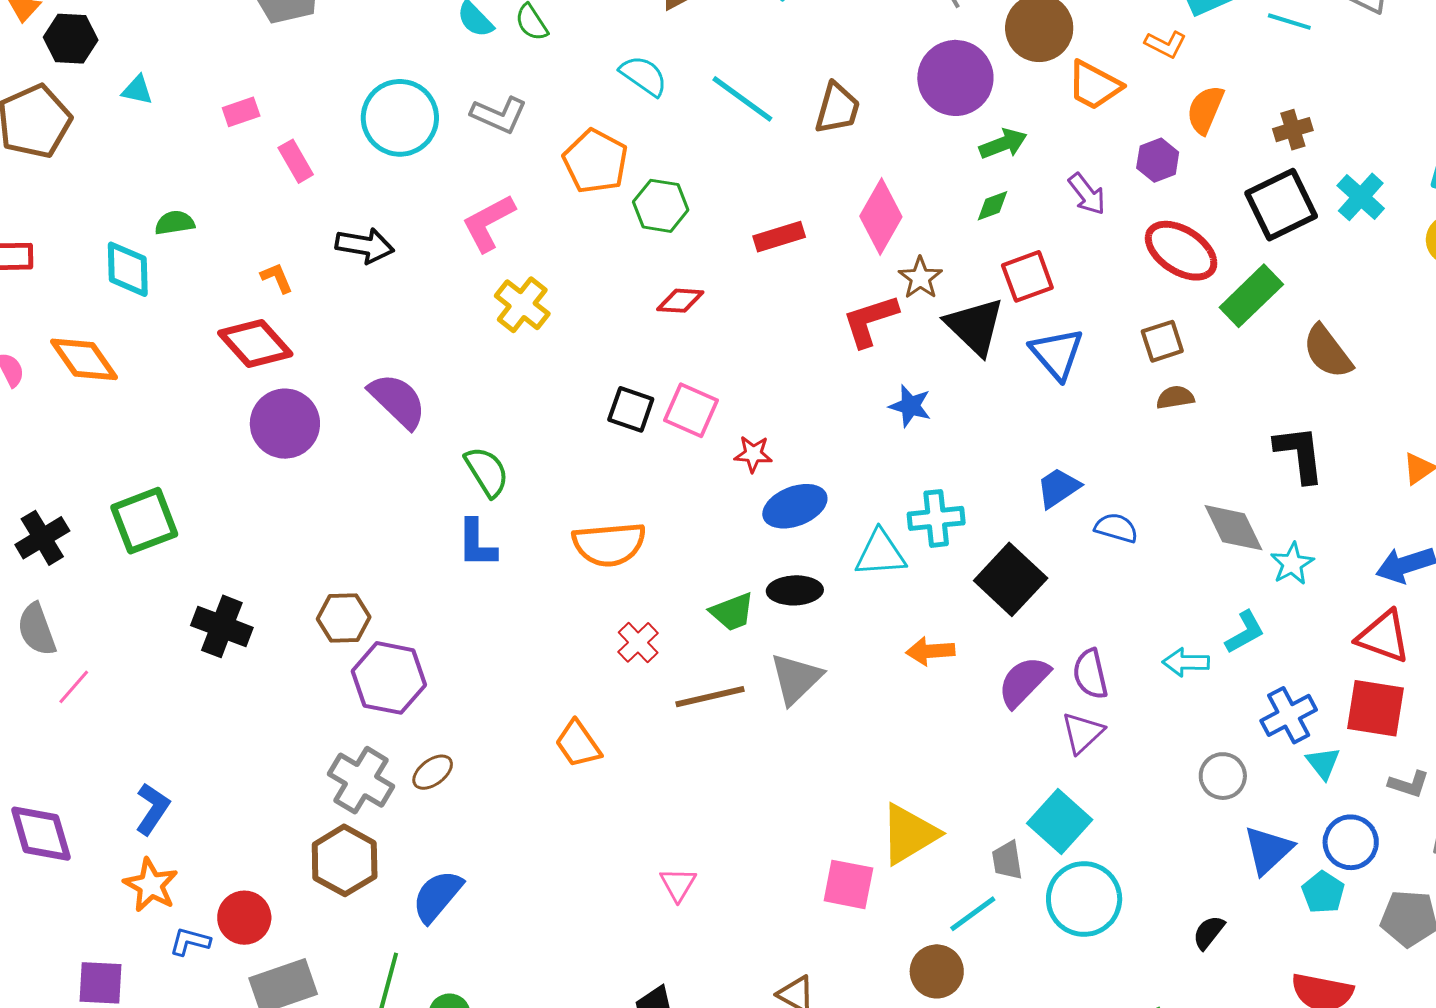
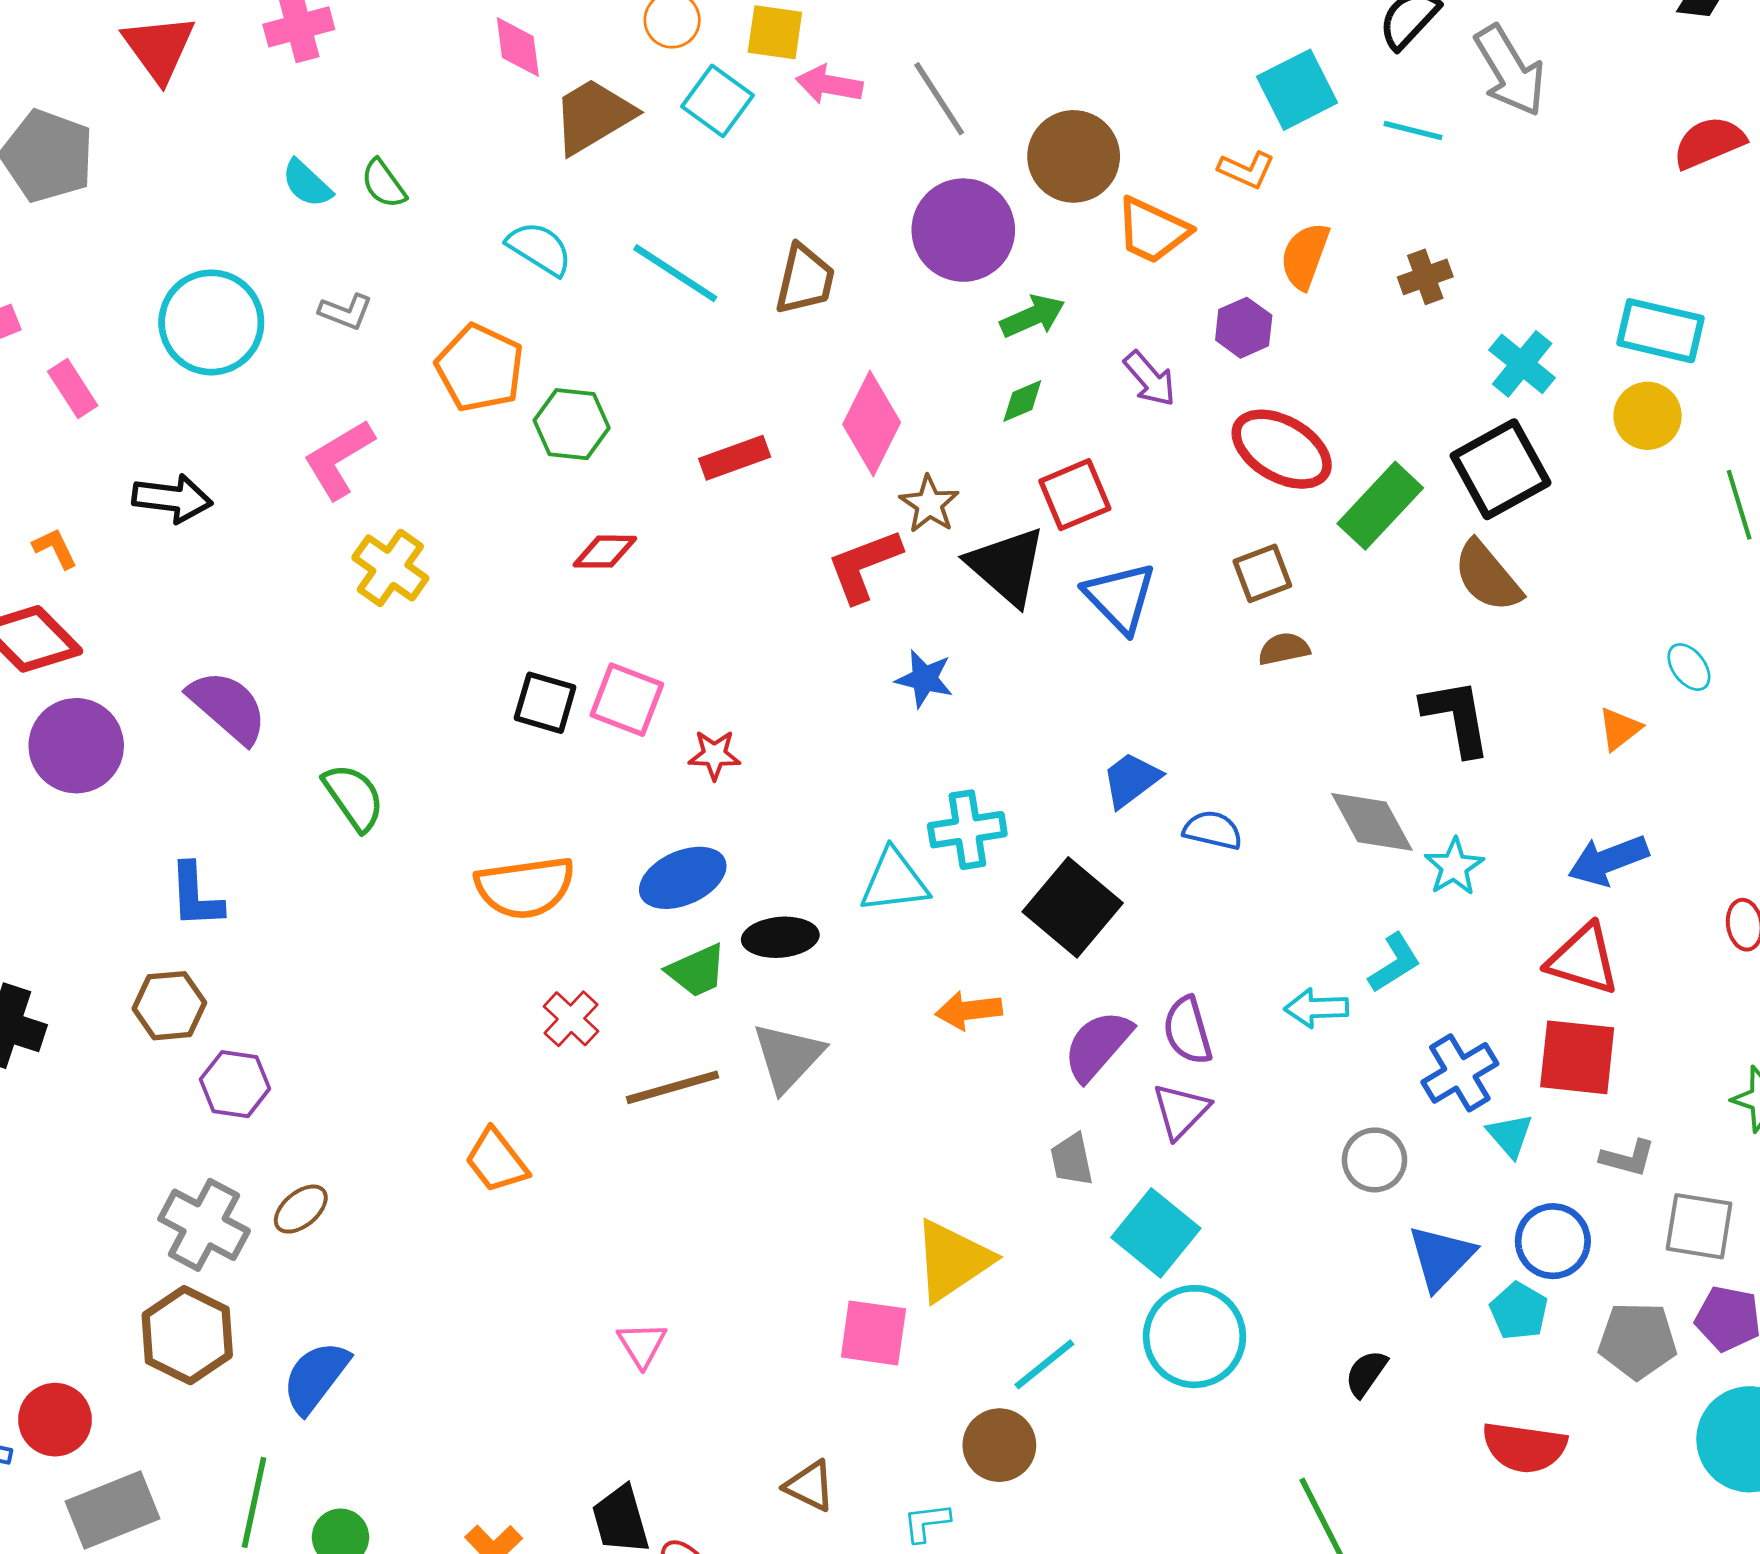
gray L-shape: (499, 115) -> (346, 312), size x0.7
black square: (1281, 205) -> (1501, 469), moved
blue ellipse: (795, 506) -> (683, 878), moved
blue L-shape: (477, 543) -> (196, 896), moved
purple hexagon: (389, 678) -> (235, 1084), size x0.7
gray trapezoid: (1007, 860) -> (1072, 1160), moved

